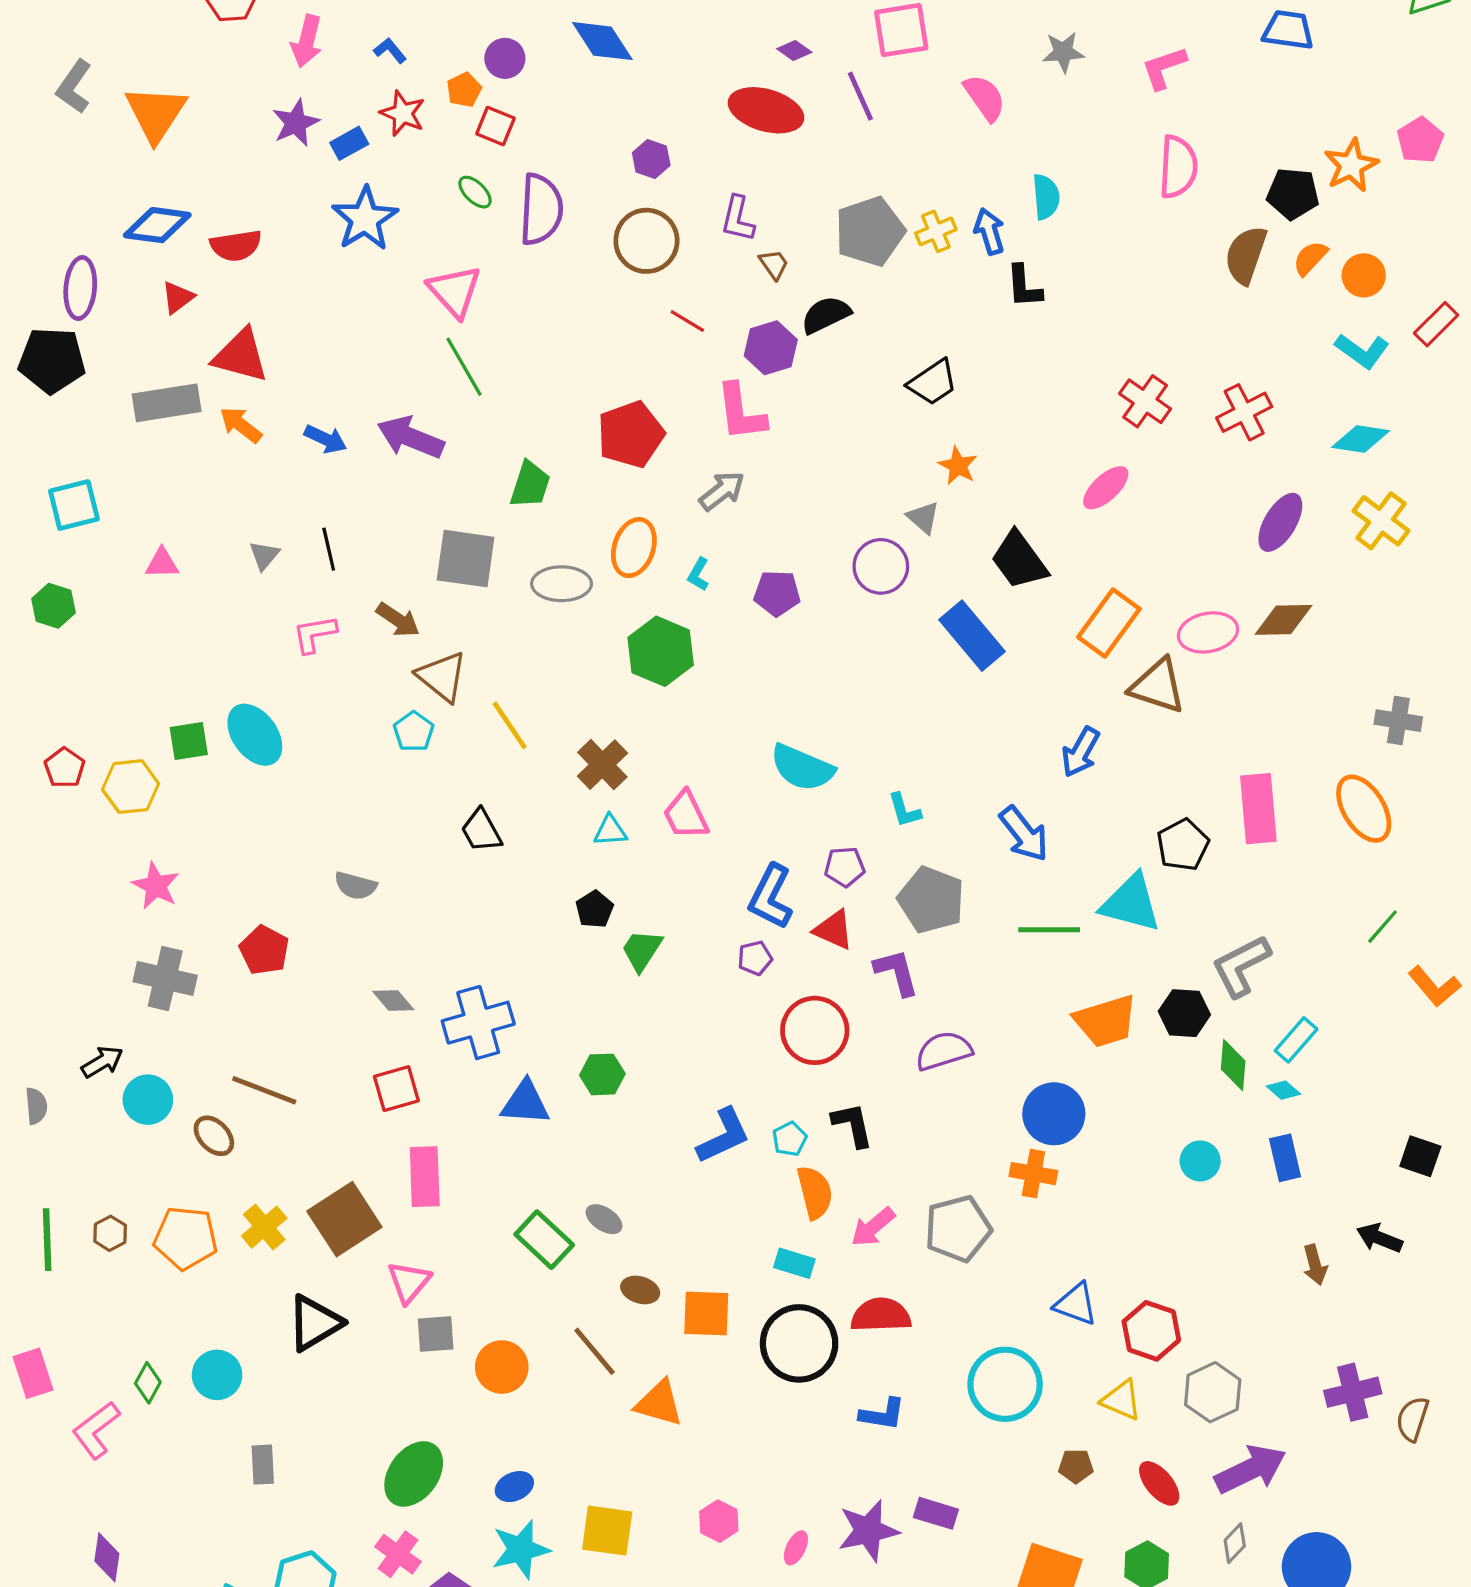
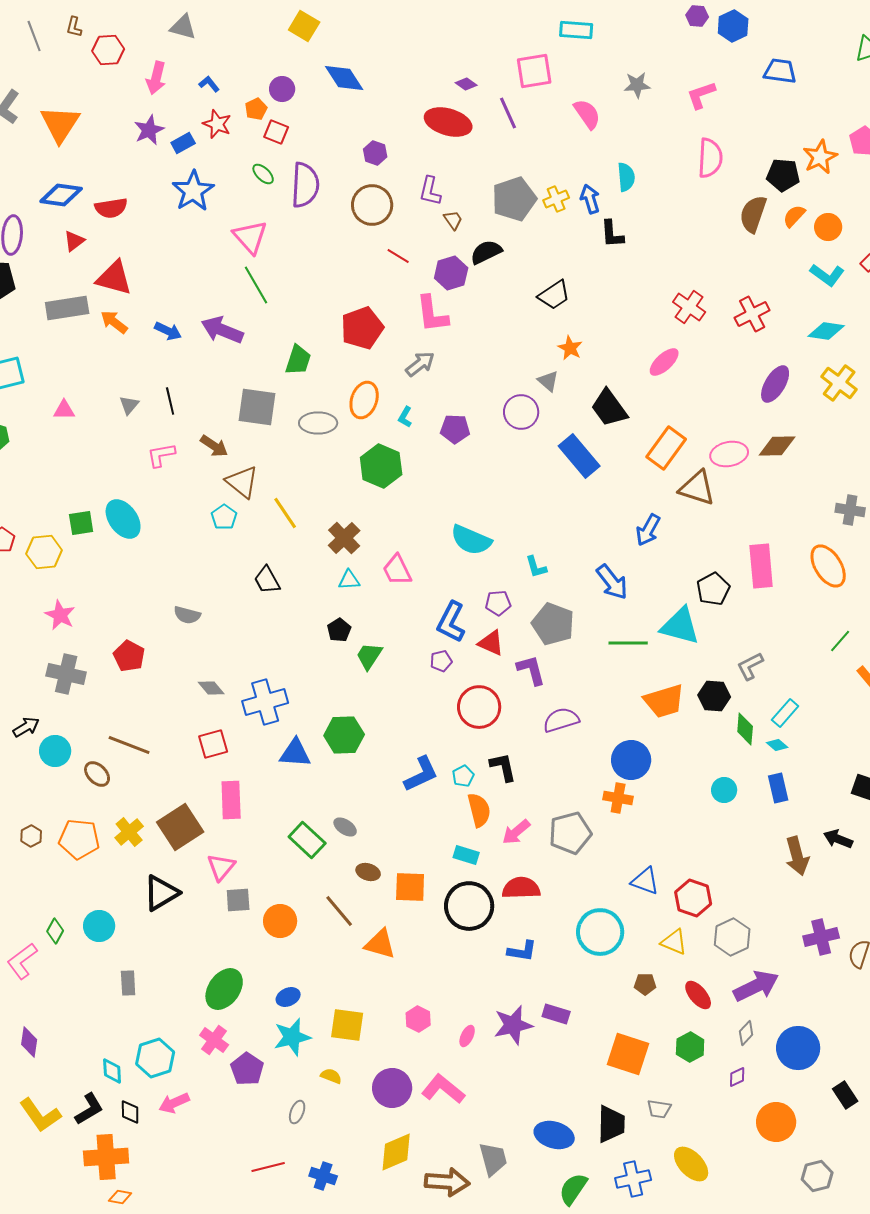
gray L-shape: (1241, 966) -> (750, 666), size x0.7
green hexagon: (602, 1074) -> (344, 735), size x1.4
brown arrow: (1315, 1265) -> (797, 856), size x1.5

